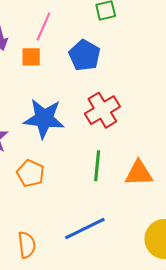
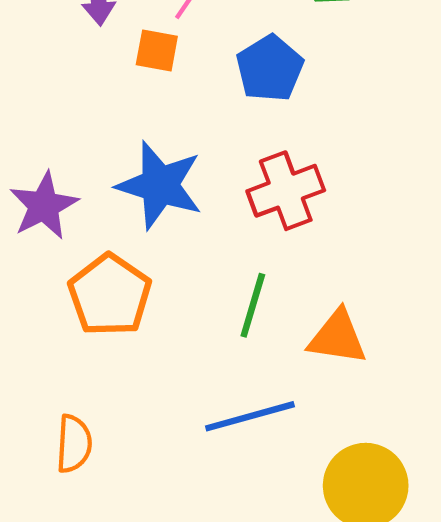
orange pentagon: (30, 173) -> (110, 295), size x1.4
blue line: (85, 228) -> (250, 416), moved

